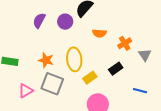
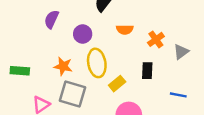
purple circle: (65, 22) -> (83, 34), moved
gray triangle: (145, 55) -> (181, 52), turned 32
black rectangle: (116, 69) -> (147, 71), turned -48

